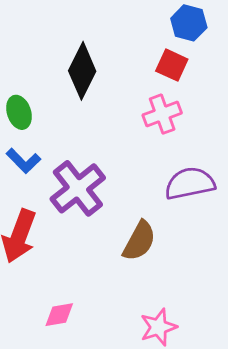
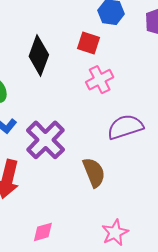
red square: (172, 65) -> (88, 43), moved
brown semicircle: (139, 241) -> (94, 172), turned -44

